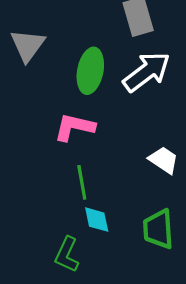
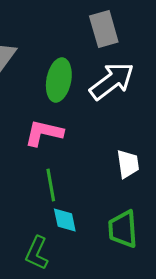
white trapezoid: (164, 160) -> (128, 164), turned 48

